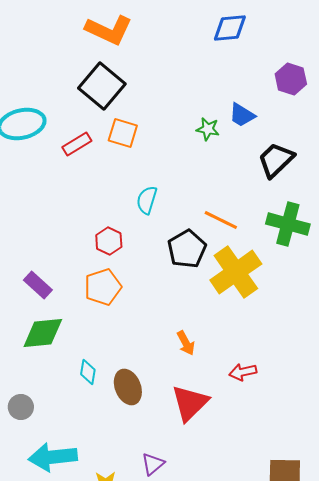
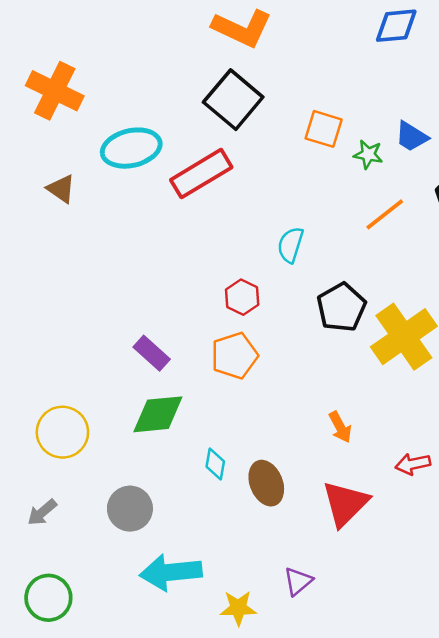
orange square: (123, 133) -> (324, 129), moved
red rectangle: (77, 144) -> (201, 174), size x1.6
orange line: (221, 220) -> (385, 214), moved, turned -64
gray circle: (21, 407) -> (130, 509), size x1.4

